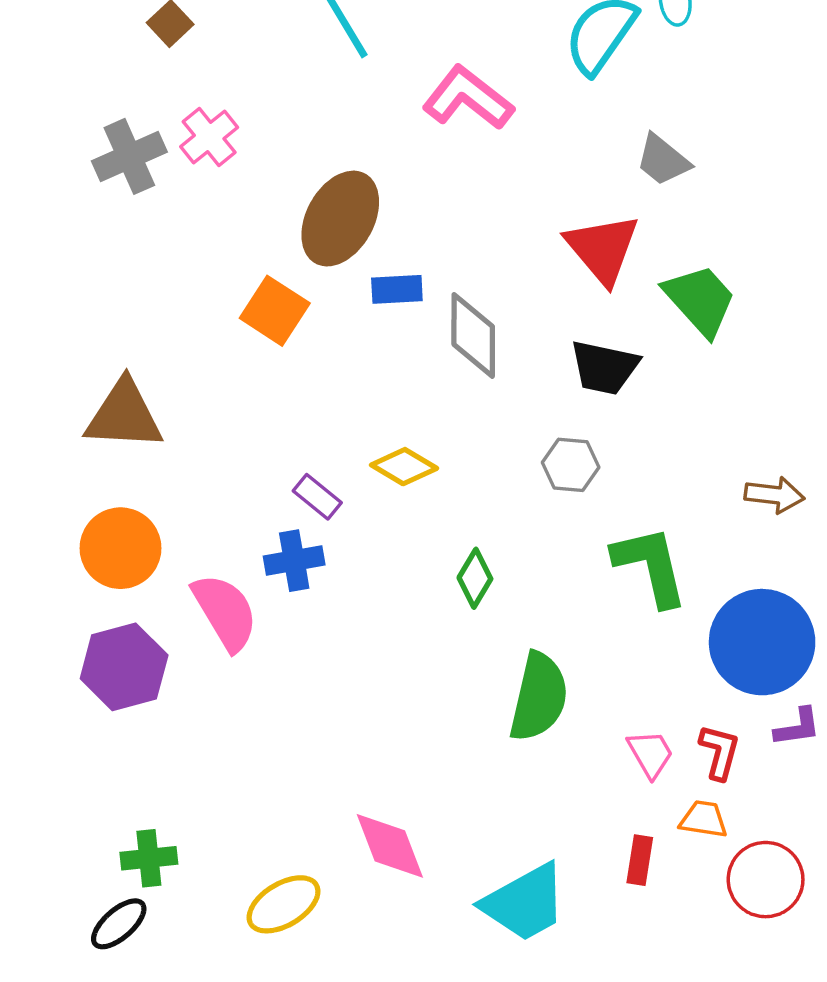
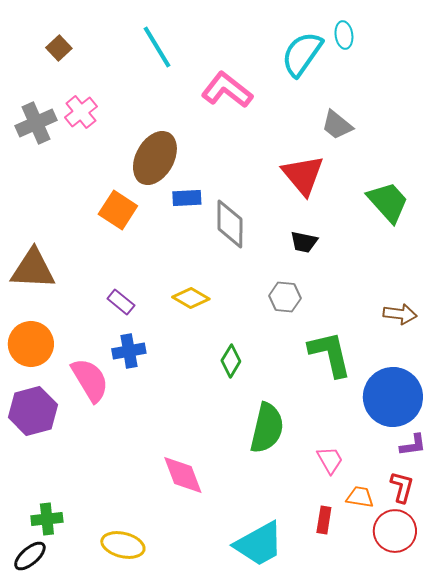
green trapezoid: (700, 300) -> (388, 202), moved
black trapezoid: (604, 367) -> (304, 242), size x0.7
purple rectangle: (317, 497) -> (121, 302), moved
red L-shape: (720, 752) -> (402, 487), moved
pink diamond: (390, 846) -> (183, 475), moved
yellow ellipse: (284, 904) -> (123, 545), turned 45

